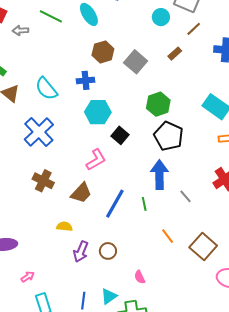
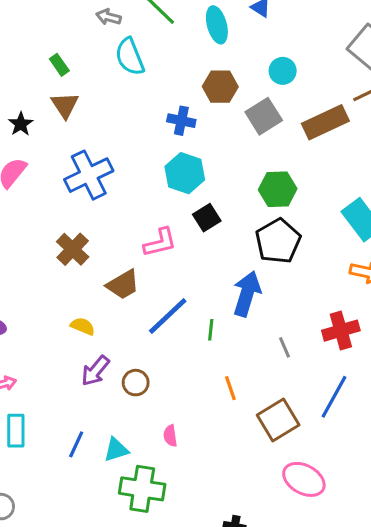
cyan circle: (161, 17) -> (283, 71), moved
brown rectangle: (175, 54) -> (325, 122), size x2.0
cyan semicircle: (46, 89) -> (130, 57), moved
gray line: (186, 196) -> (285, 347), moved

